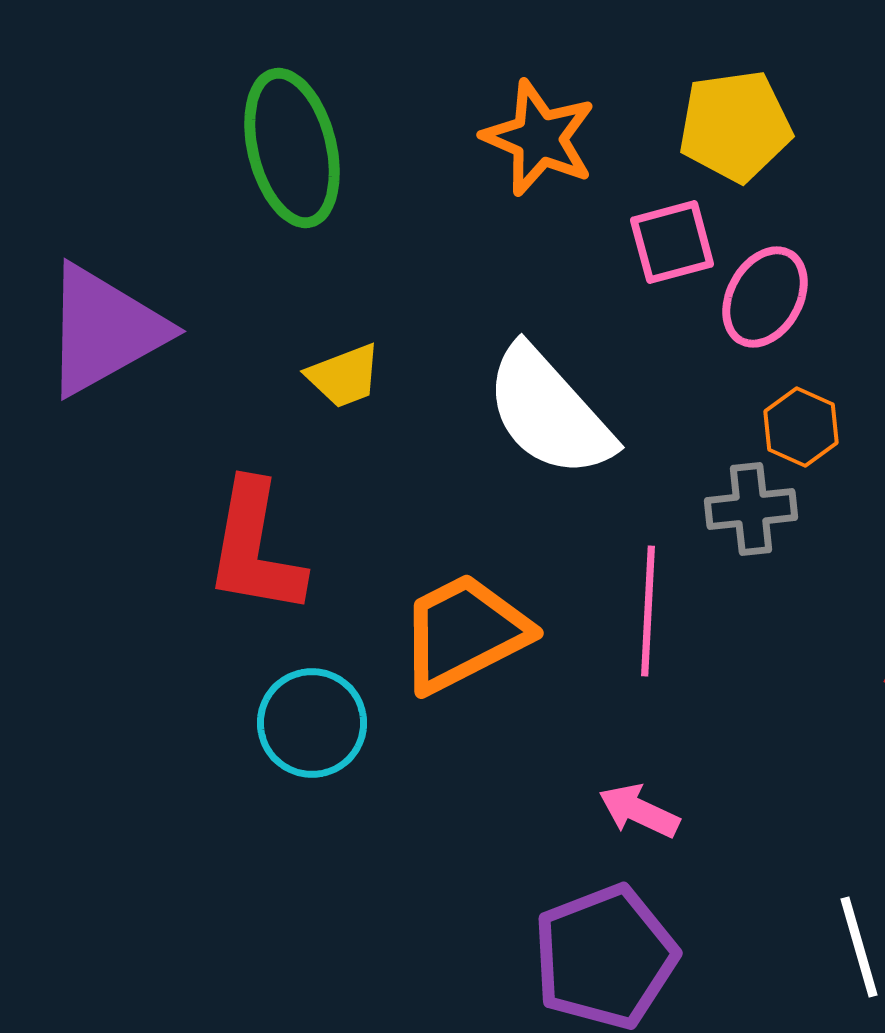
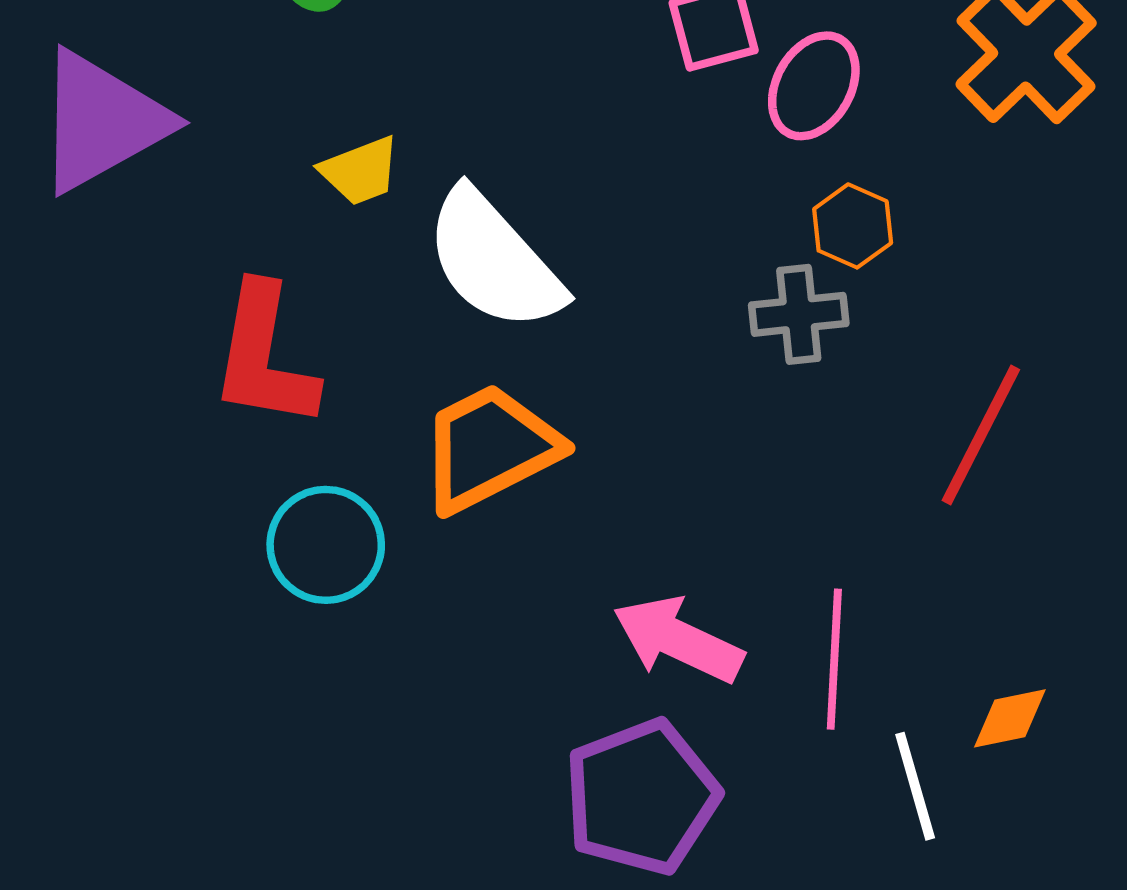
white semicircle: (549, 412) -> (494, 260), moved
pink line: (648, 611) -> (834, 659), moved
pink arrow: (639, 811) -> (678, 640), size x1.5

